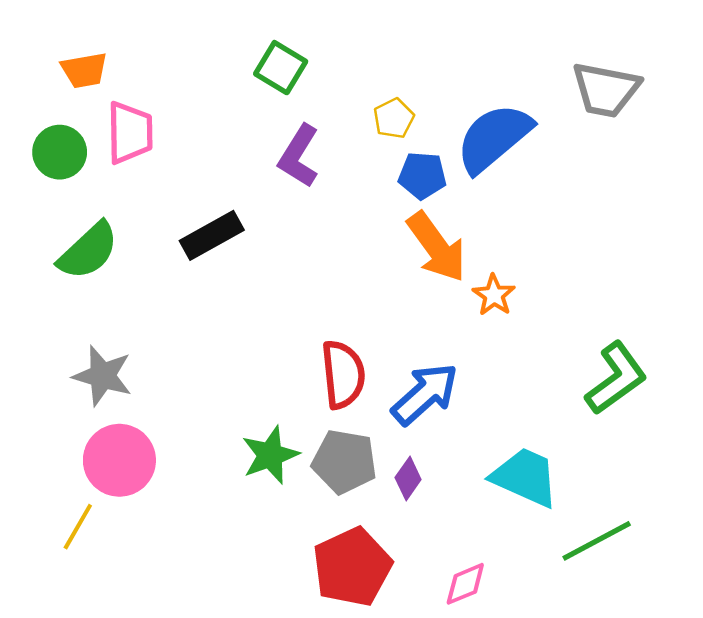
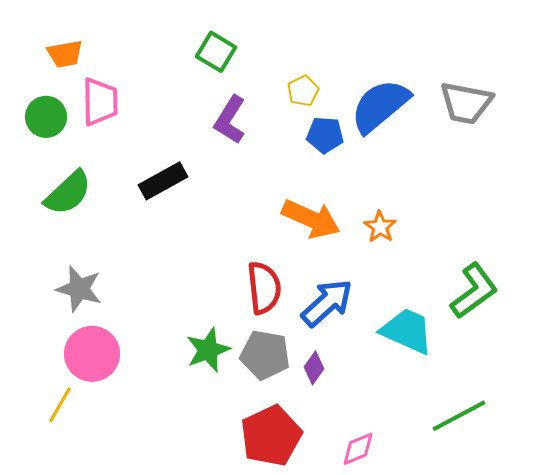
gray trapezoid: (606, 90) -> (466, 103), moved
orange arrow: (437, 247) -> (311, 219), moved, turned -30
cyan trapezoid: (525, 477) -> (407, 331), moved

